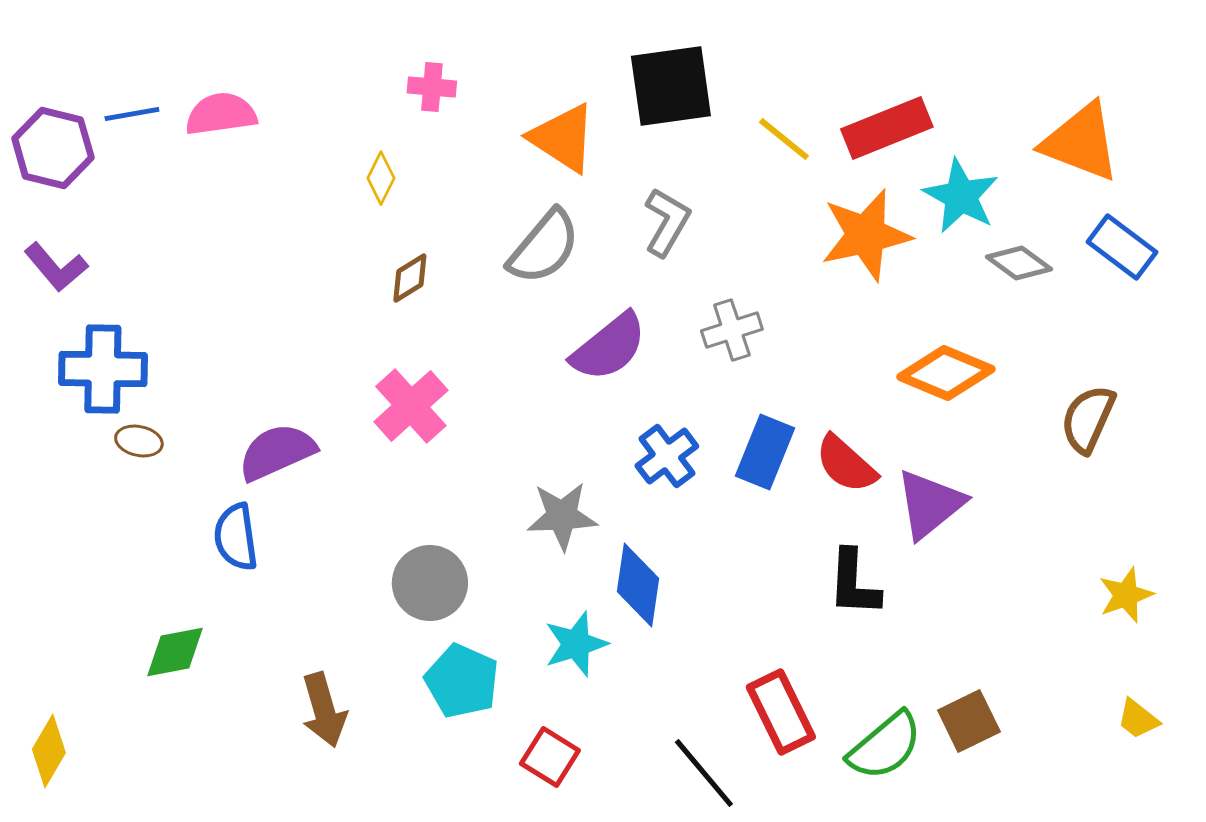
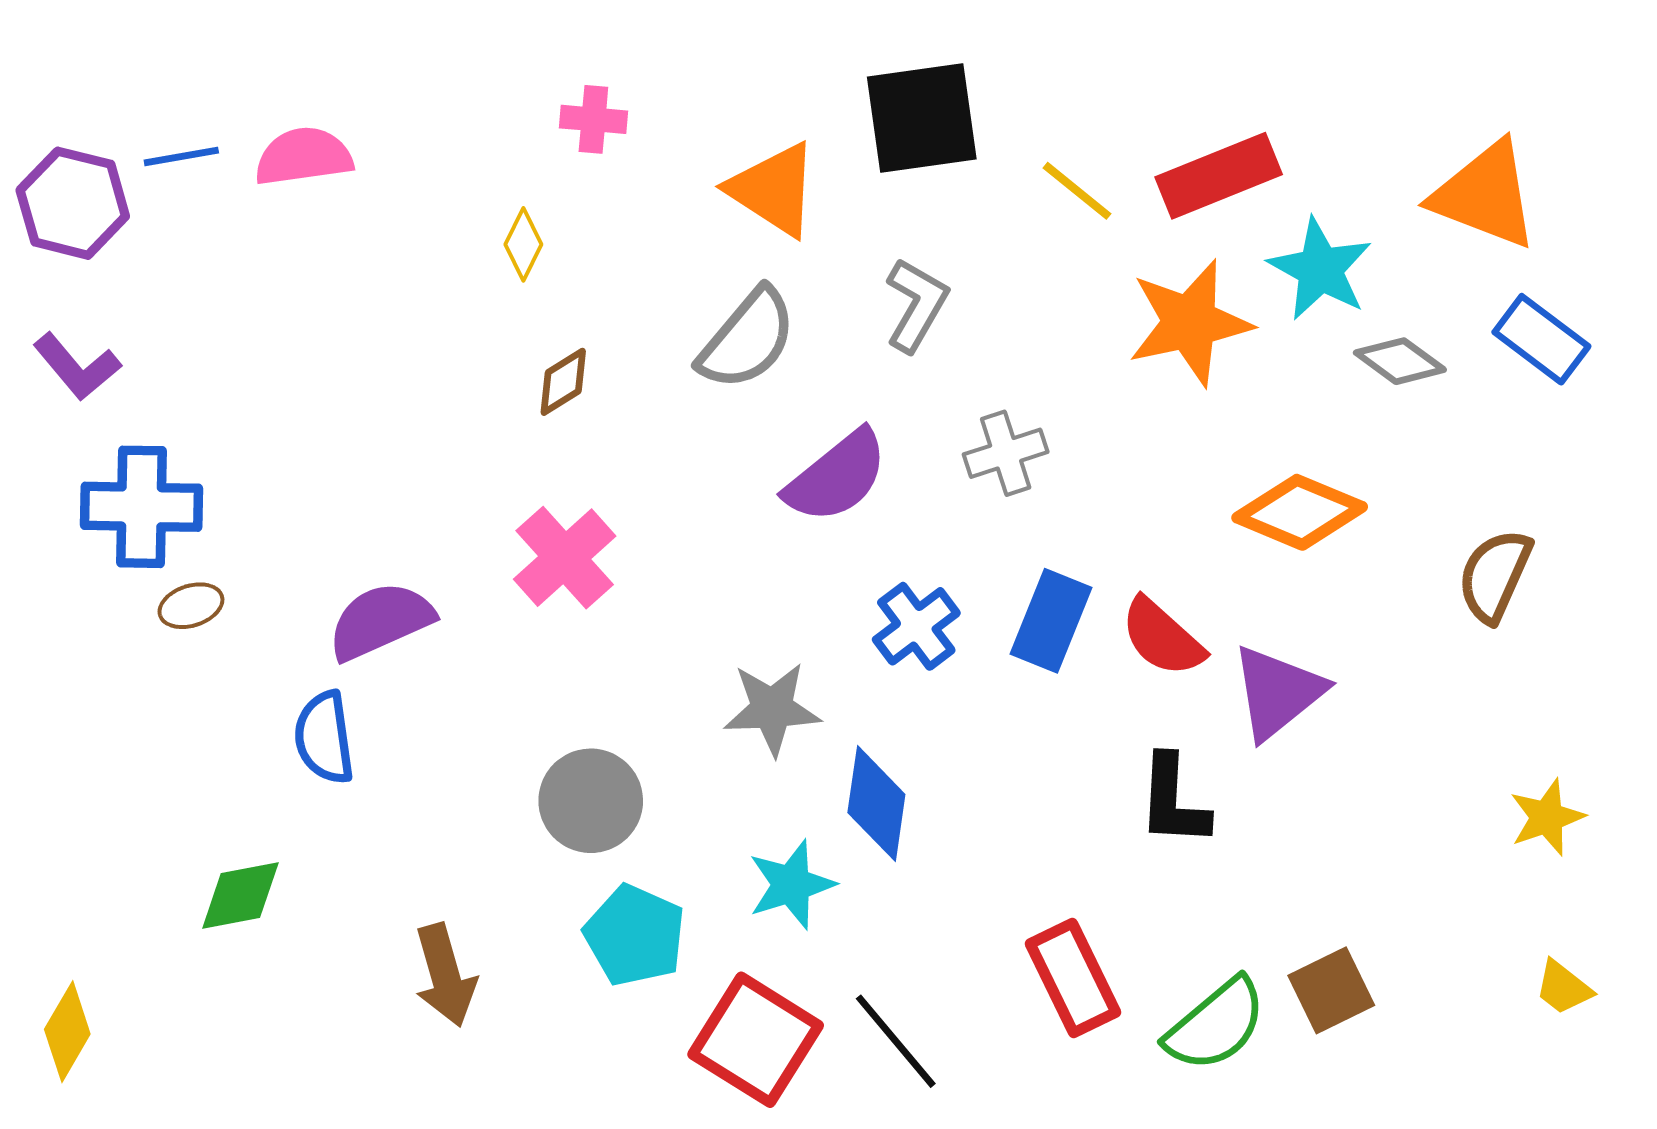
brown ellipse: (139, 441) -> (191, 606), turned -30
red square: (550, 757) -> (756, 1040), size x1.6
black line: (704, 773) -> (896, 1041), moved

